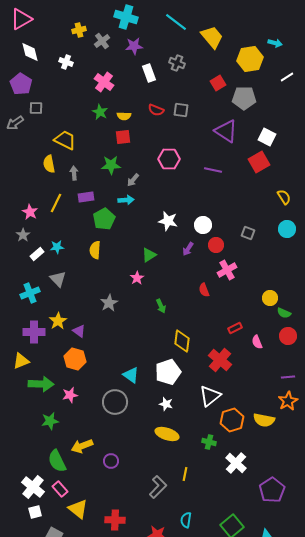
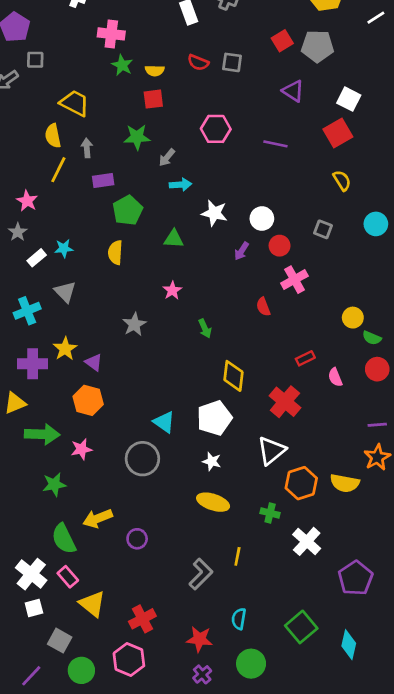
pink cross: (104, 82) -> (111, 34), moved, turned -30
red square: (218, 83) -> (282, 41), moved
purple triangle: (226, 131) -> (293, 91), size x0.7
yellow semicircle: (284, 197) -> (342, 181), moved
cyan arrow: (126, 200) -> (180, 185), moved
yellow line: (56, 203) -> (58, 170), moved
green triangle: (149, 255) -> (174, 239), moved, turned 35
red cross: (115, 520) -> (142, 619), turned -30

